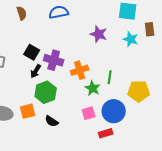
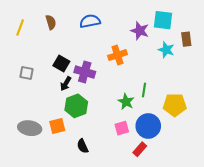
purple star: (99, 34) -> (140, 31), moved
orange cross: (80, 70) -> (118, 55), moved
black semicircle: (52, 121) -> (83, 146), moved, turned 32
red rectangle: (106, 133) -> (140, 149), turned -32

